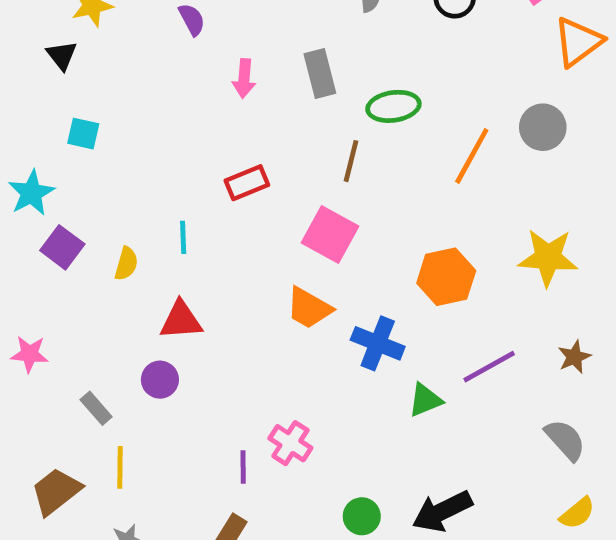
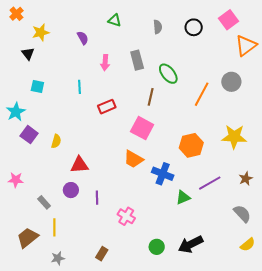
green ellipse: (393, 106) -> (168, 74), turned 60
cyan line: (183, 237) -> (79, 87), moved
purple line: (243, 467) -> (97, 198), moved

